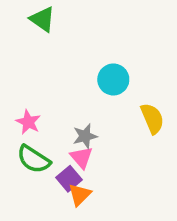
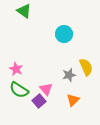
cyan circle: (113, 79) -> (64, 34), moved
gray star: (85, 136) -> (69, 75), moved
orange triangle: (80, 195) -> (73, 100), moved

